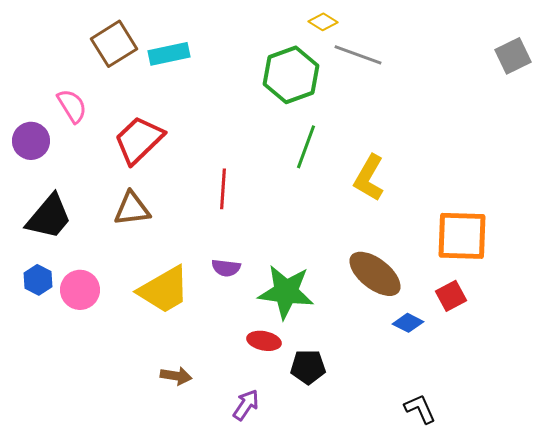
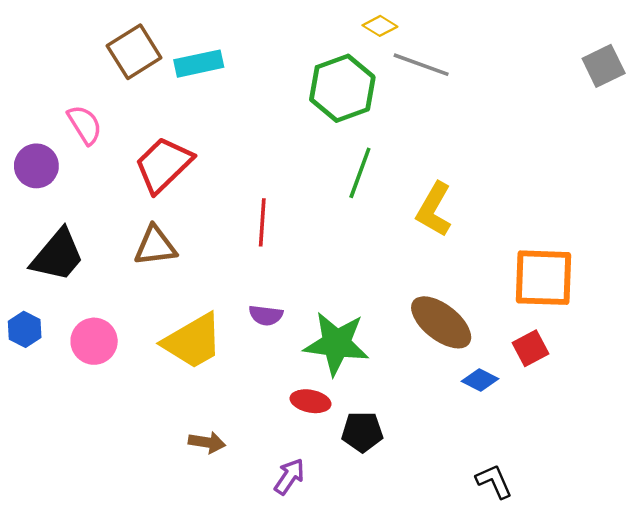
blue hexagon: (38, 280) -> (25, 329), moved

